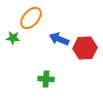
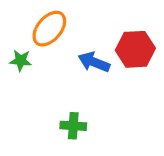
red hexagon: (85, 48) -> (135, 49), moved

